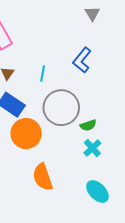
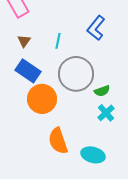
cyan ellipse: (97, 191) -> (93, 155), moved, turned -30

